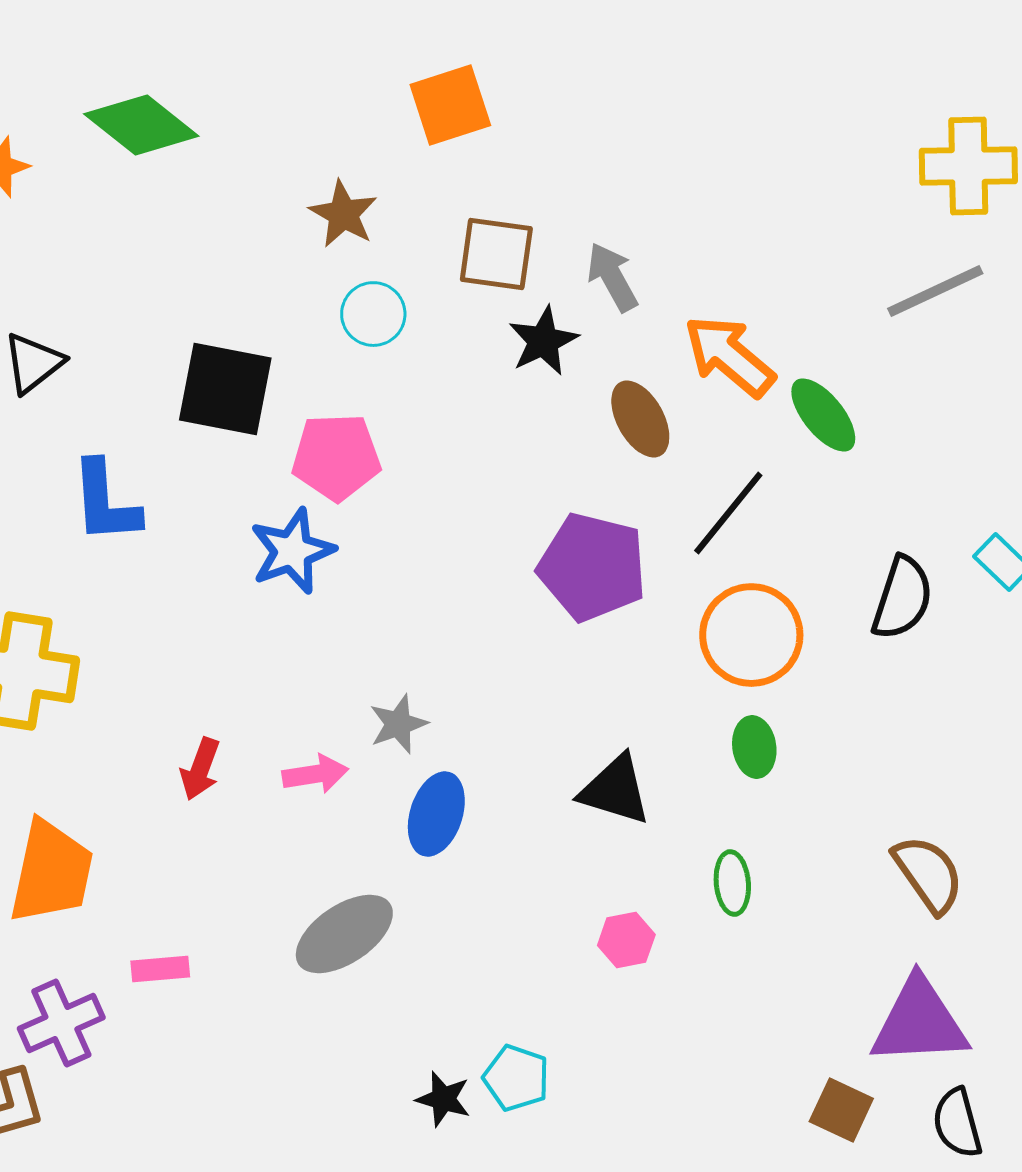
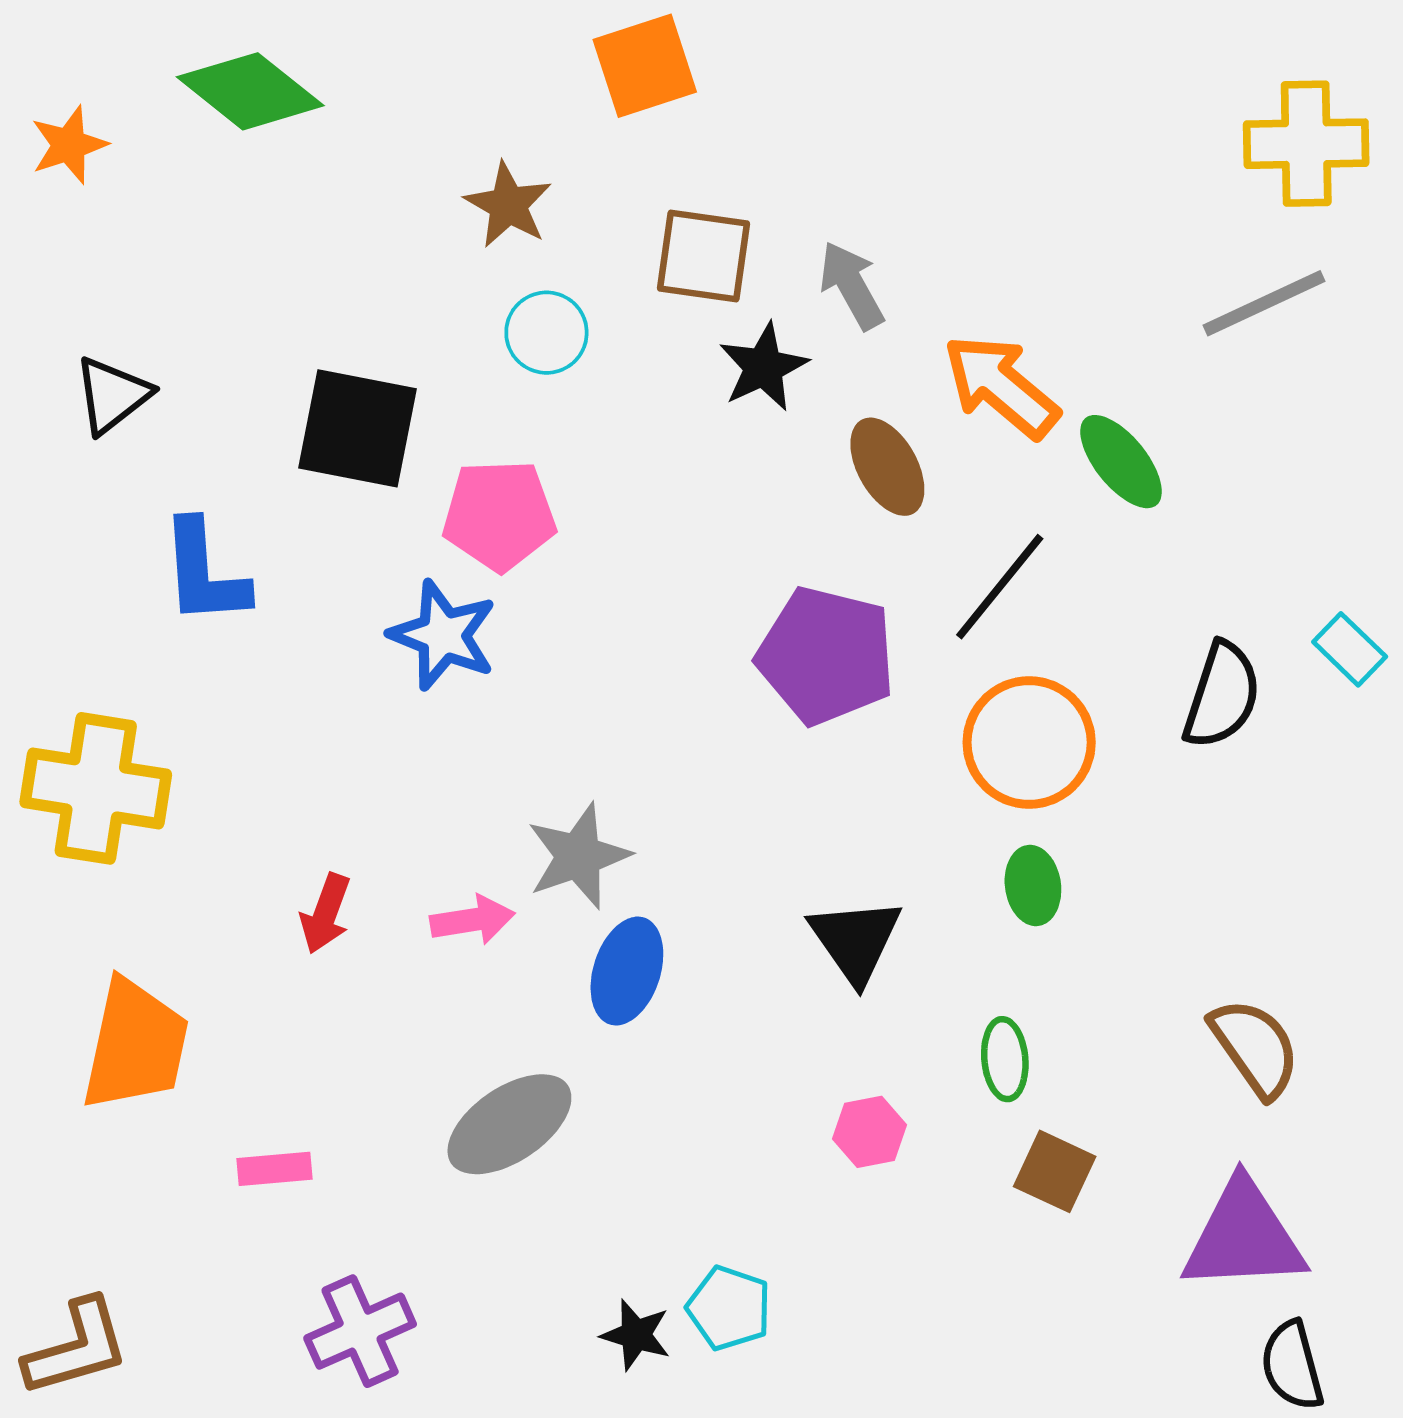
blue star: (292, 551) -> (443, 635), turned -30
gray star: (398, 724) -> (578, 856), size x1.4
black triangle: (615, 790) -> (855, 940), turned 38
purple cross: (61, 1023) -> (360, 1331), moved
brown square: (841, 1110) -> (1055, 1171), moved

